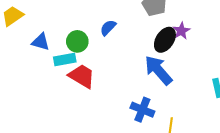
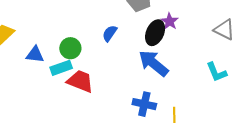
blue semicircle: (108, 28) -> (110, 33), moved

